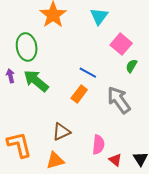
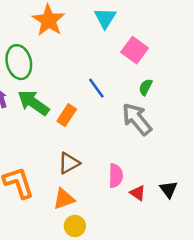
green semicircle: (131, 66) -> (146, 87), moved
blue line: (88, 73) -> (96, 88), turned 30
orange rectangle: (79, 94) -> (67, 115), moved

